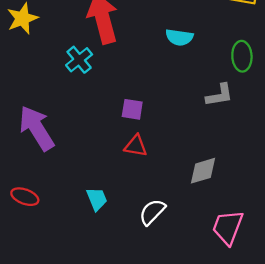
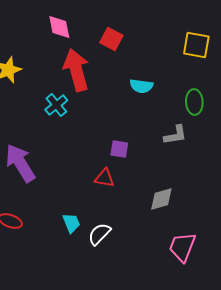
purple square: (132, 109) -> (119, 149), moved
white semicircle: (152, 212) -> (99, 234), moved

